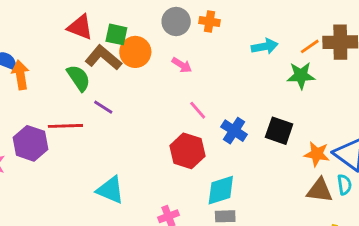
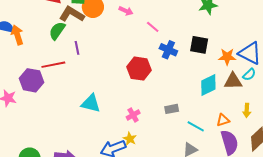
green semicircle: (79, 78) -> (57, 31), turned -102
purple line: (103, 107) -> (77, 48), turned 56
pink line: (198, 110) -> (153, 27), moved
cyan semicircle: (344, 185) -> (249, 75), turned 64
cyan diamond: (221, 190) -> (208, 85), moved

